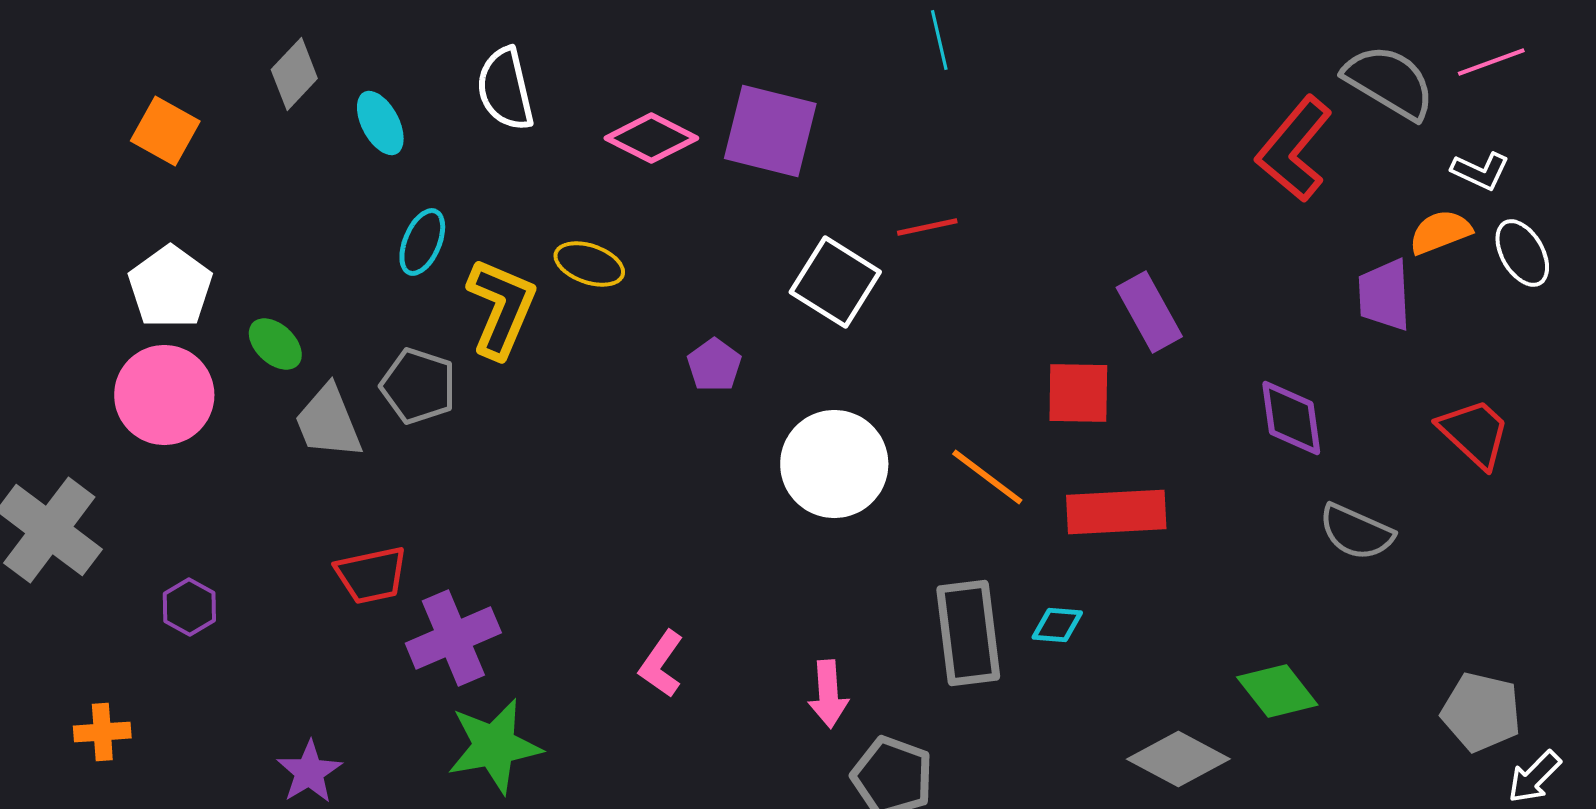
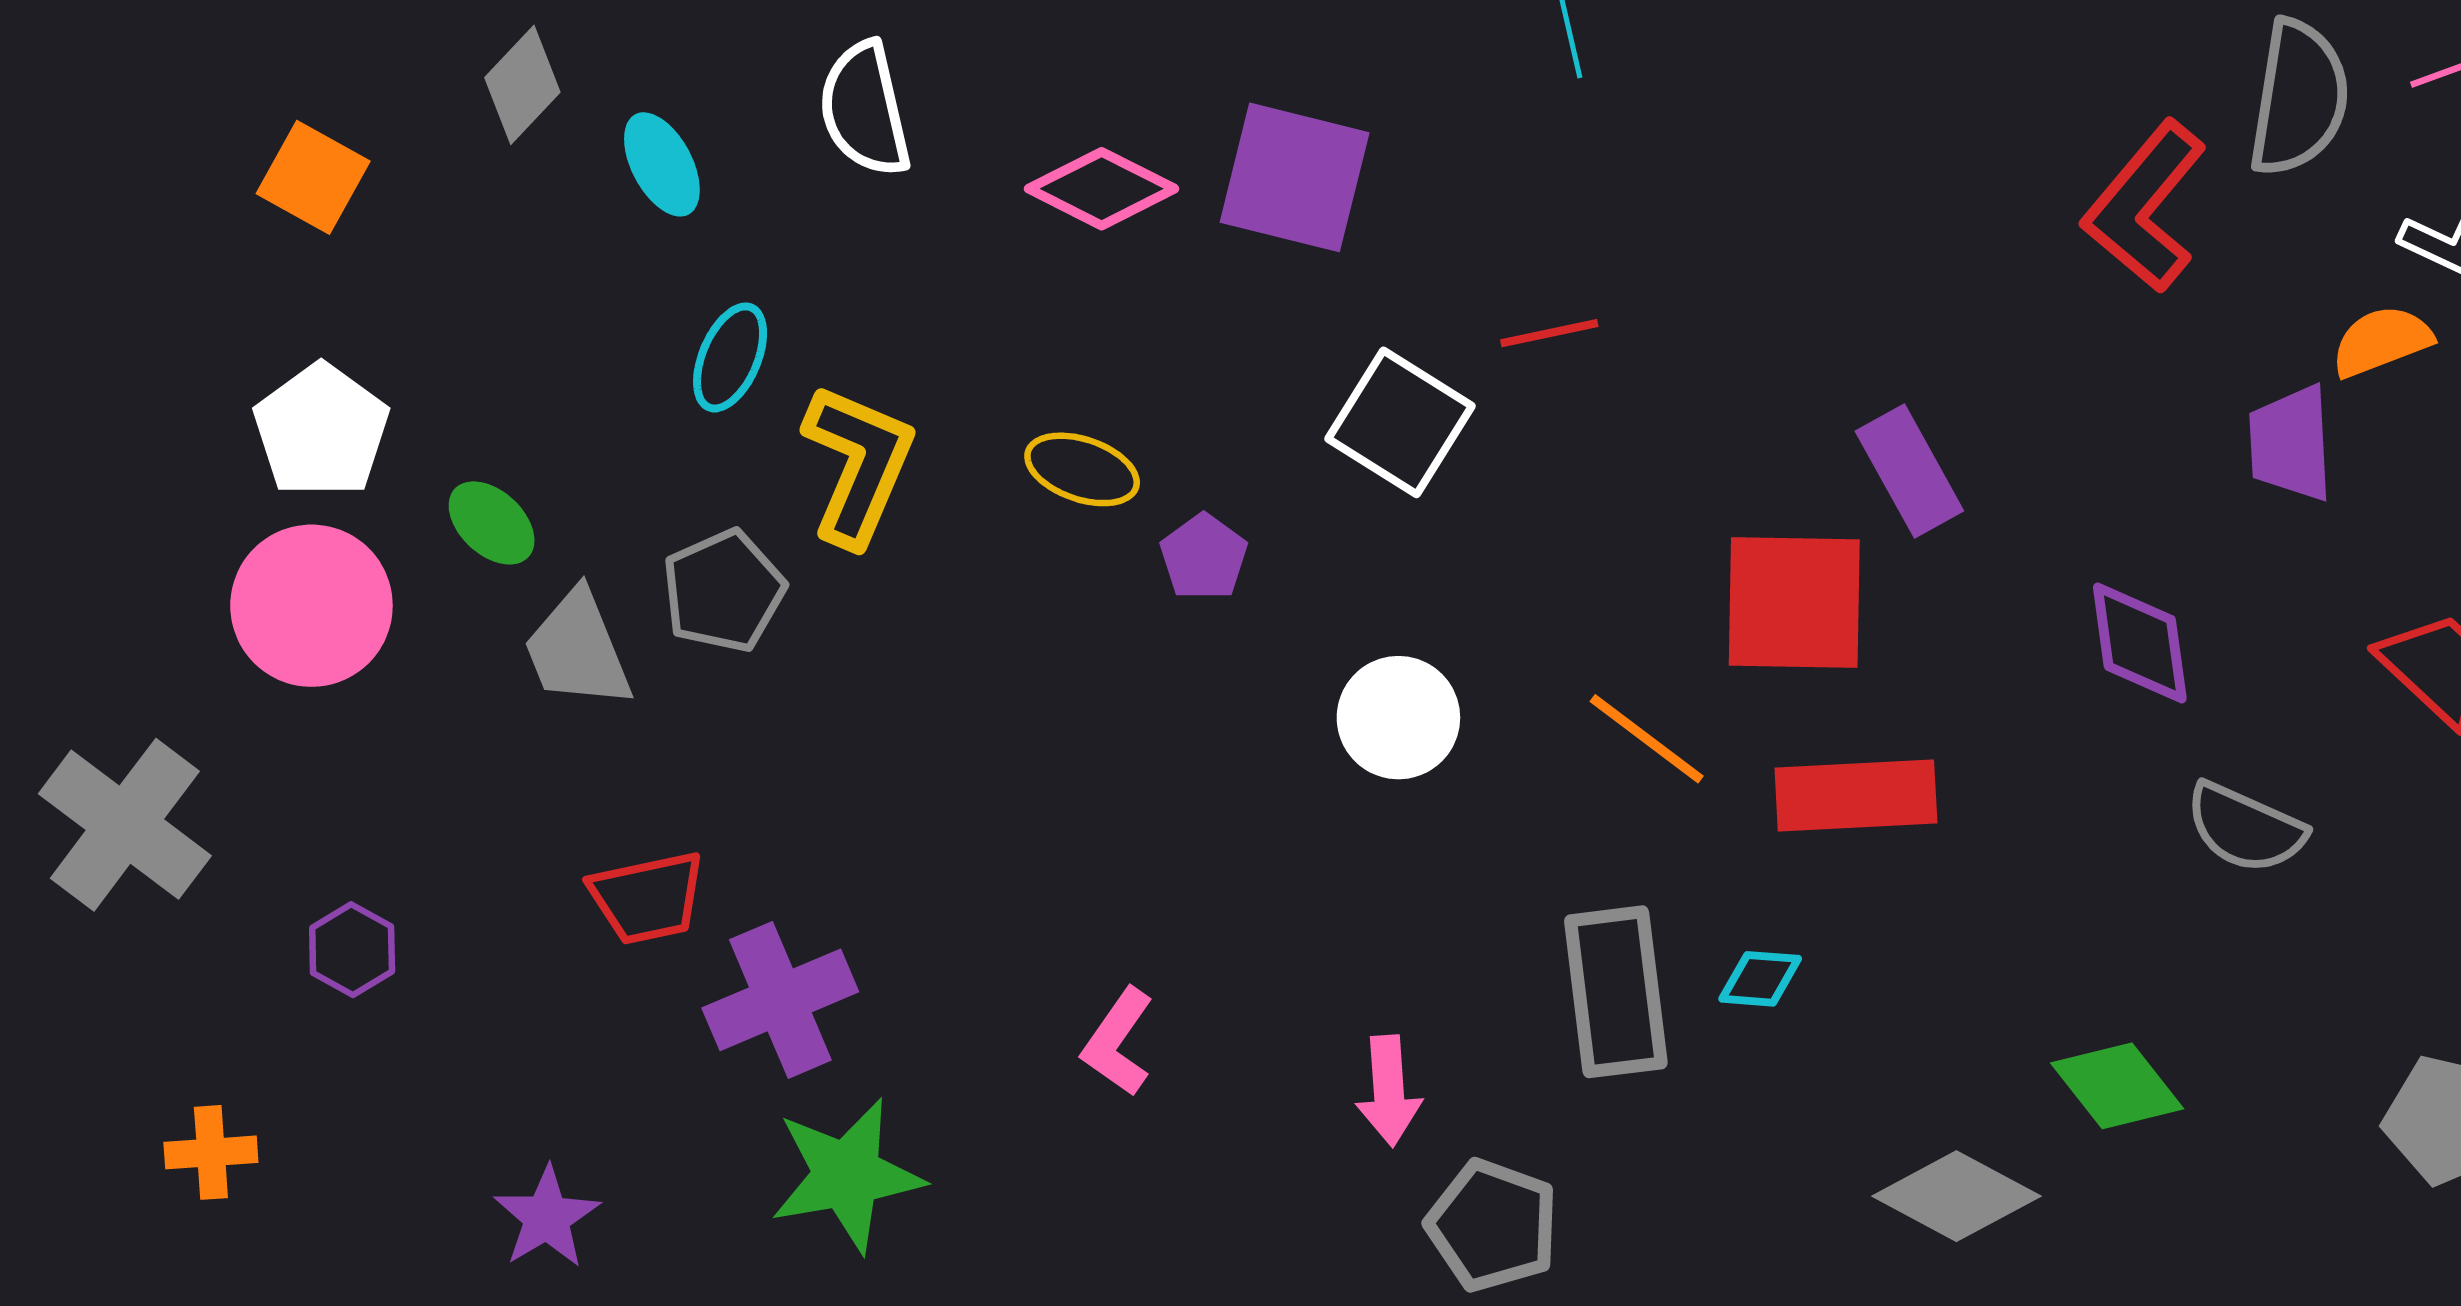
gray semicircle: (1389, 82) -> (2299, 98), turned 68
yellow ellipse: (589, 264) -> (1082, 469), moved
gray pentagon: (418, 386) -> (724, 591), turned 30
red square: (1078, 393) -> (1794, 602), size x1.4
white circle: (834, 464) -> (1398, 718), size x0.7

